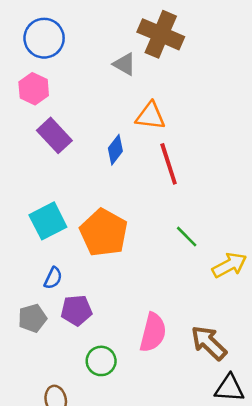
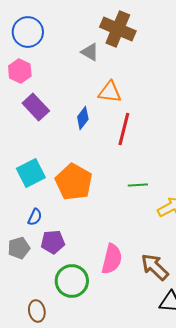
red line: (169, 164) -> (124, 129), turned 32
green line: (187, 237) -> (138, 185), turned -48
green circle: (101, 361) -> (72, 281), size x1.4

